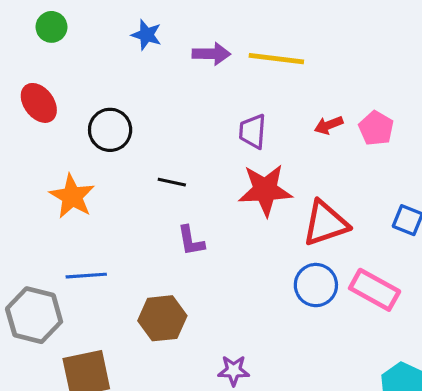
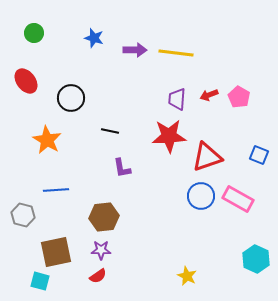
purple trapezoid: (253, 131) -> (177, 99), moved
gray hexagon: (34, 315) -> (23, 215), size x0.7
purple star: (234, 371) -> (101, 250), moved

